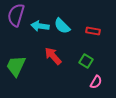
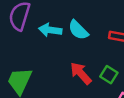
red arrow: (53, 56) -> (81, 73), moved

